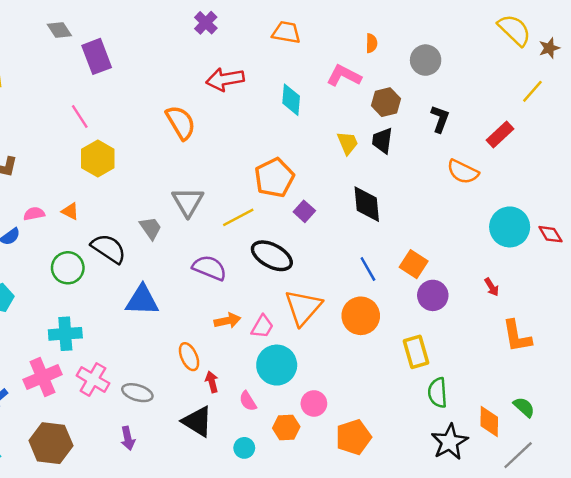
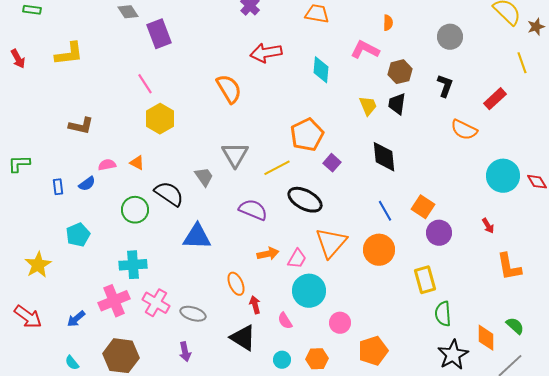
gray circle: (426, 60) -> (450, 37), moved
yellow line: (532, 91) -> (522, 63), turned -60
orange hexagon: (286, 427) -> (317, 359), moved

